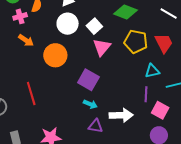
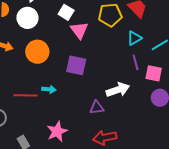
white circle: (68, 24) -> (27, 18), moved
red line: (31, 93) -> (26, 95), turned -55
cyan arrow: (90, 104) -> (49, 89), moved

